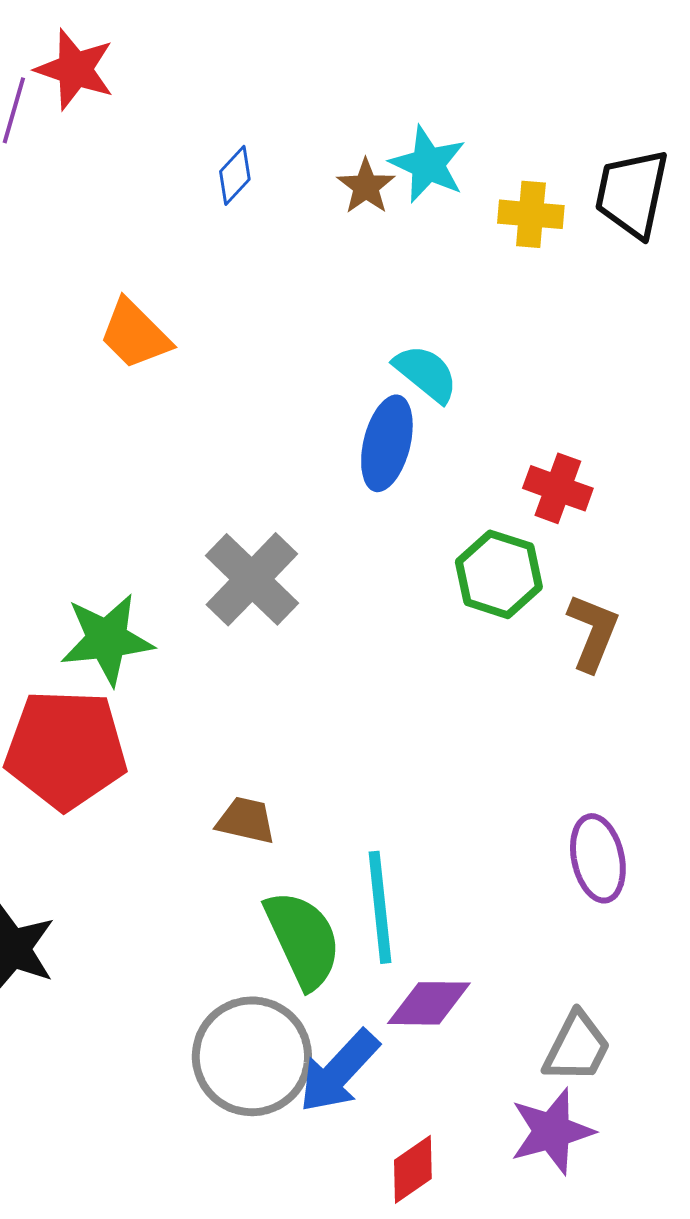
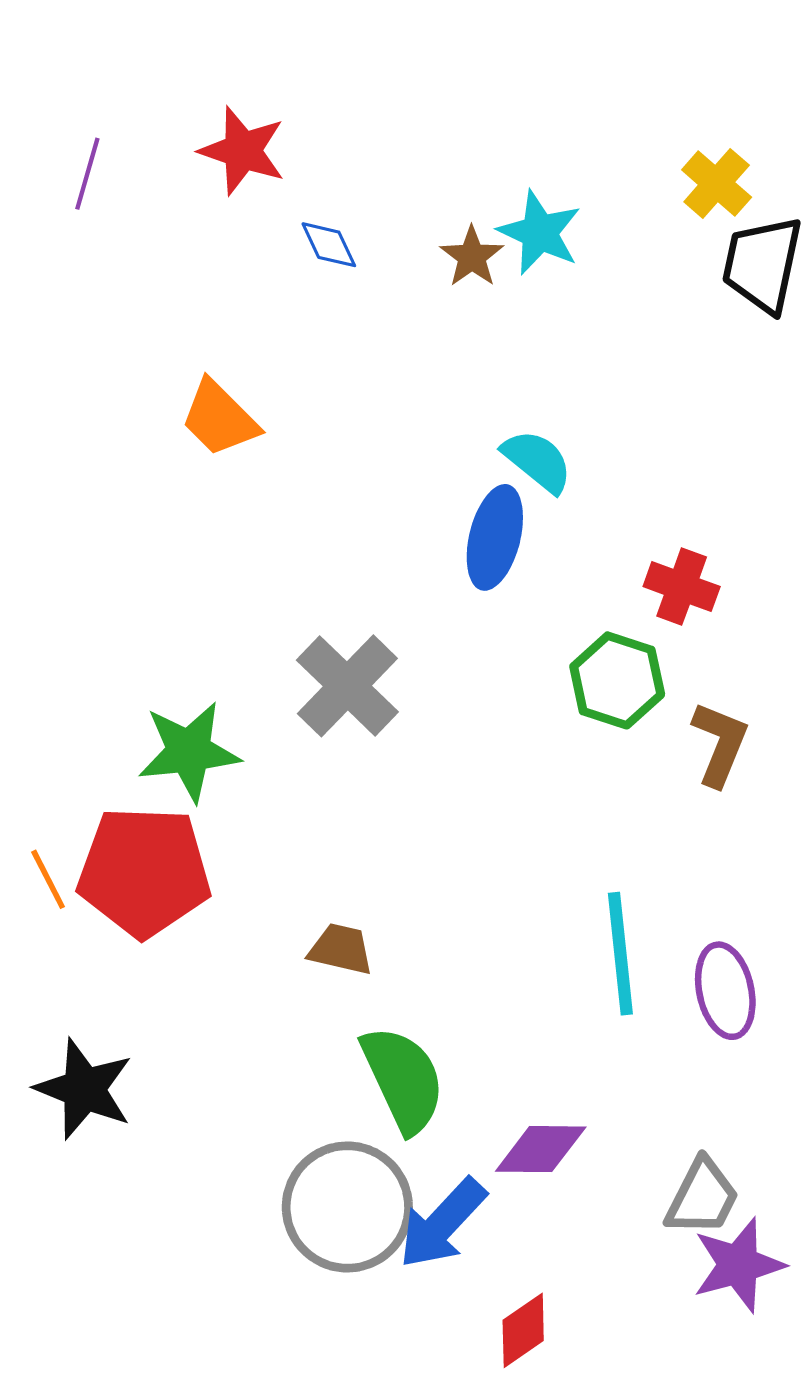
red star: (75, 69) -> (242, 151), moved
blue diamond: (235, 175) -> (329, 245), turned -68
yellow cross: (531, 214) -> (717, 184), moved, turned 36
cyan line: (380, 907) -> (620, 954), moved
purple star: (552, 1131) -> (738, 1265), moved

